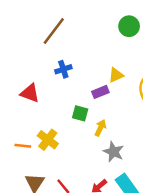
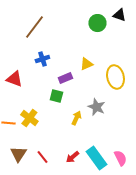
purple rectangle: (100, 92) -> (65, 78), moved
yellow arrow: (100, 128) -> (76, 118), moved
gray star: (114, 152) -> (96, 107), moved

